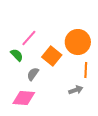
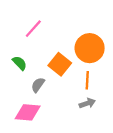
pink line: (29, 38) -> (33, 29), moved
orange line: (86, 70) -> (87, 80), moved

